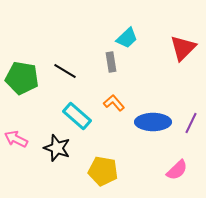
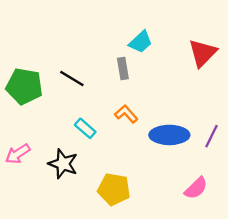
cyan rectangle: (77, 116) -> (85, 128), size x0.7
pink arrow: (16, 139) -> (18, 154), turned -60

